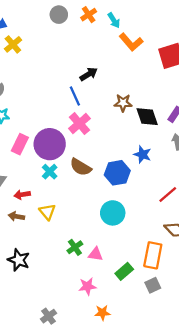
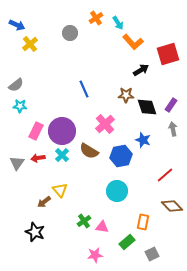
gray circle: (59, 15) -> (70, 33), moved
black arrow: (89, 74) -> (141, 70), moved
pink cross: (79, 124) -> (105, 124), moved
red arrow: (22, 195) -> (38, 158), moved
brown arrow: (16, 216) -> (44, 202), moved, turned -48
orange rectangle: (153, 255) -> (143, 222), moved, size x0.7

